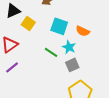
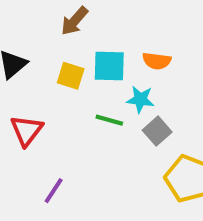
yellow square: (28, 23) -> (71, 76), moved
purple line: (12, 67) -> (54, 191), moved

